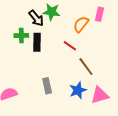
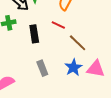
black rectangle: (37, 42) -> (34, 34), moved
pink triangle: (100, 95) -> (96, 69), turned 36

